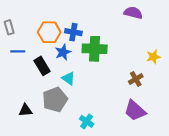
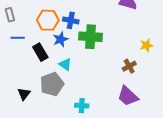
black triangle: (26, 110) -> (24, 94), turned -48
cyan cross: (87, 121) -> (82, 106), turned -32

